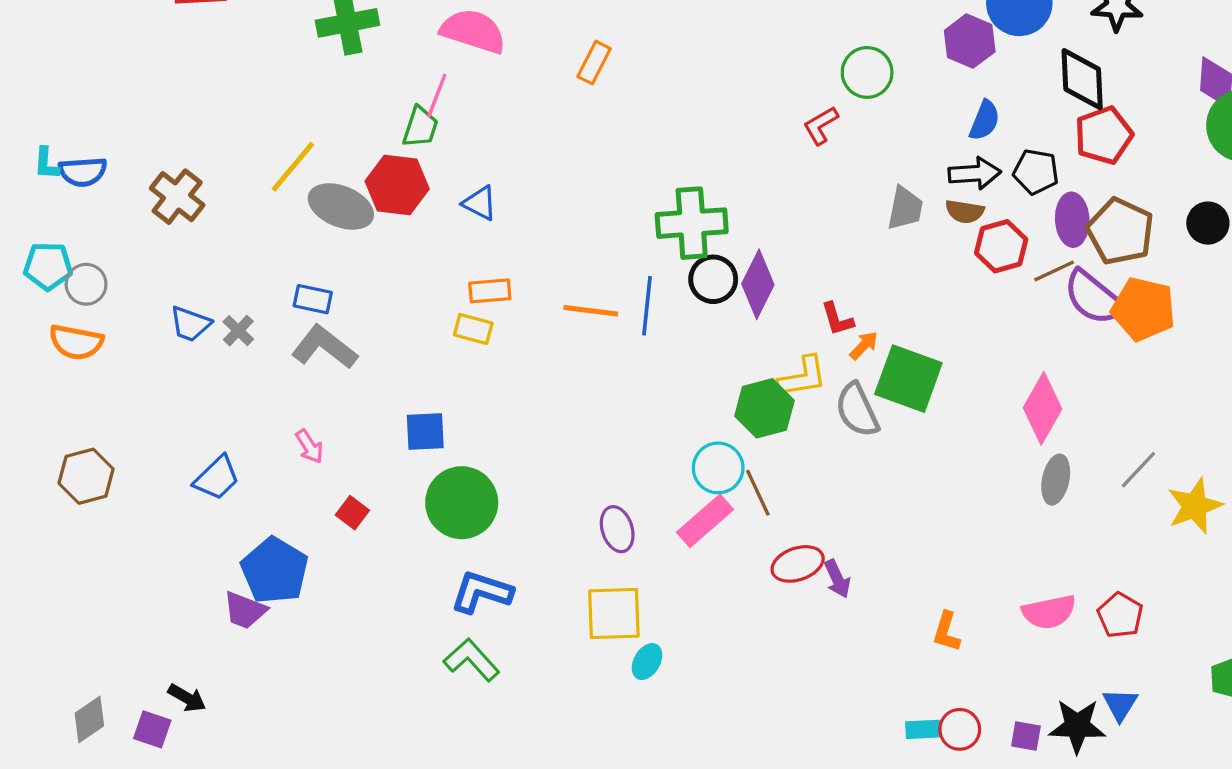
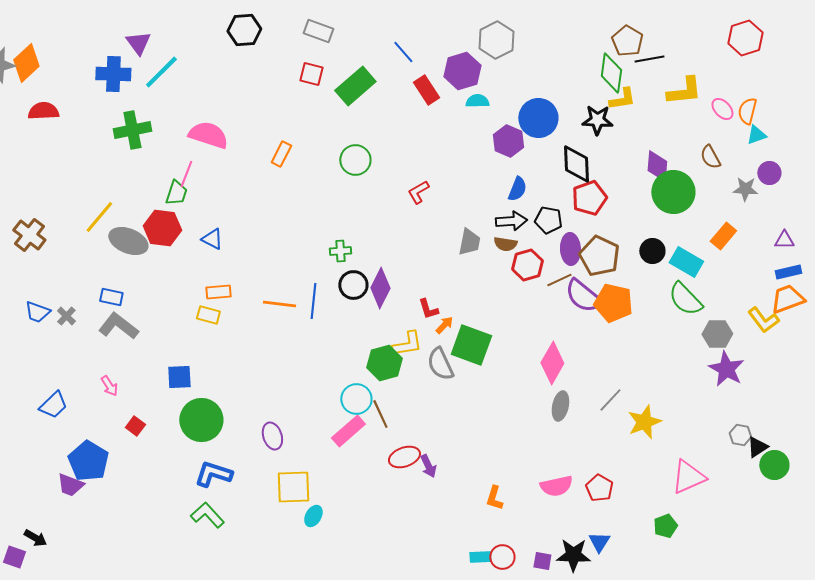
green circle: (867, 72) -> (355, 160), moved
green cross: (692, 223) -> (340, 251), size x0.5
purple ellipse: (617, 529) -> (272, 436), moved

